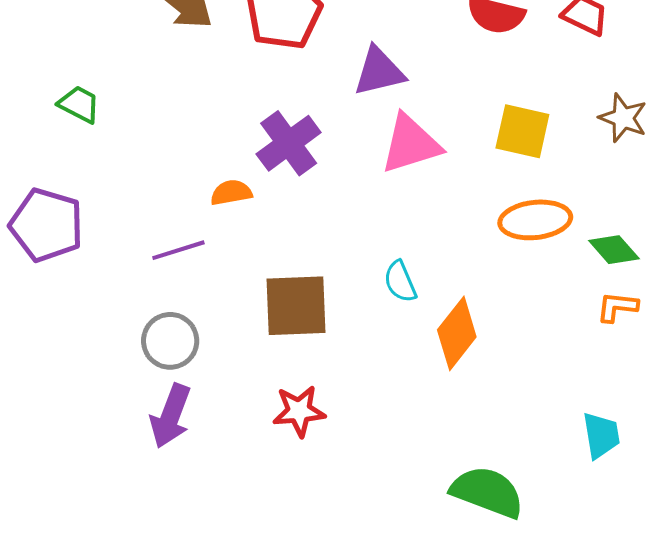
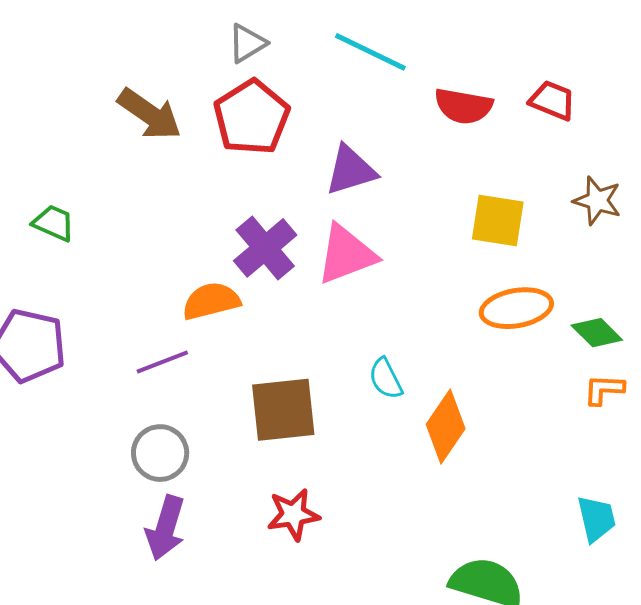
pink triangle: (411, 144) -> (346, 254), moved
orange semicircle: (231, 193) -> (211, 301), size x1.4

